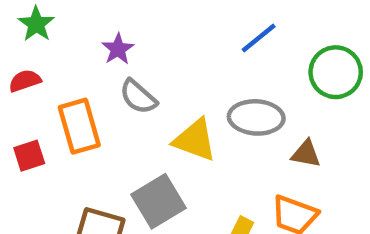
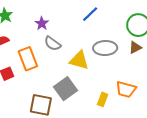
blue line: (259, 38) -> (90, 14), moved
brown triangle: (306, 154) -> (135, 47), moved, turned -32

